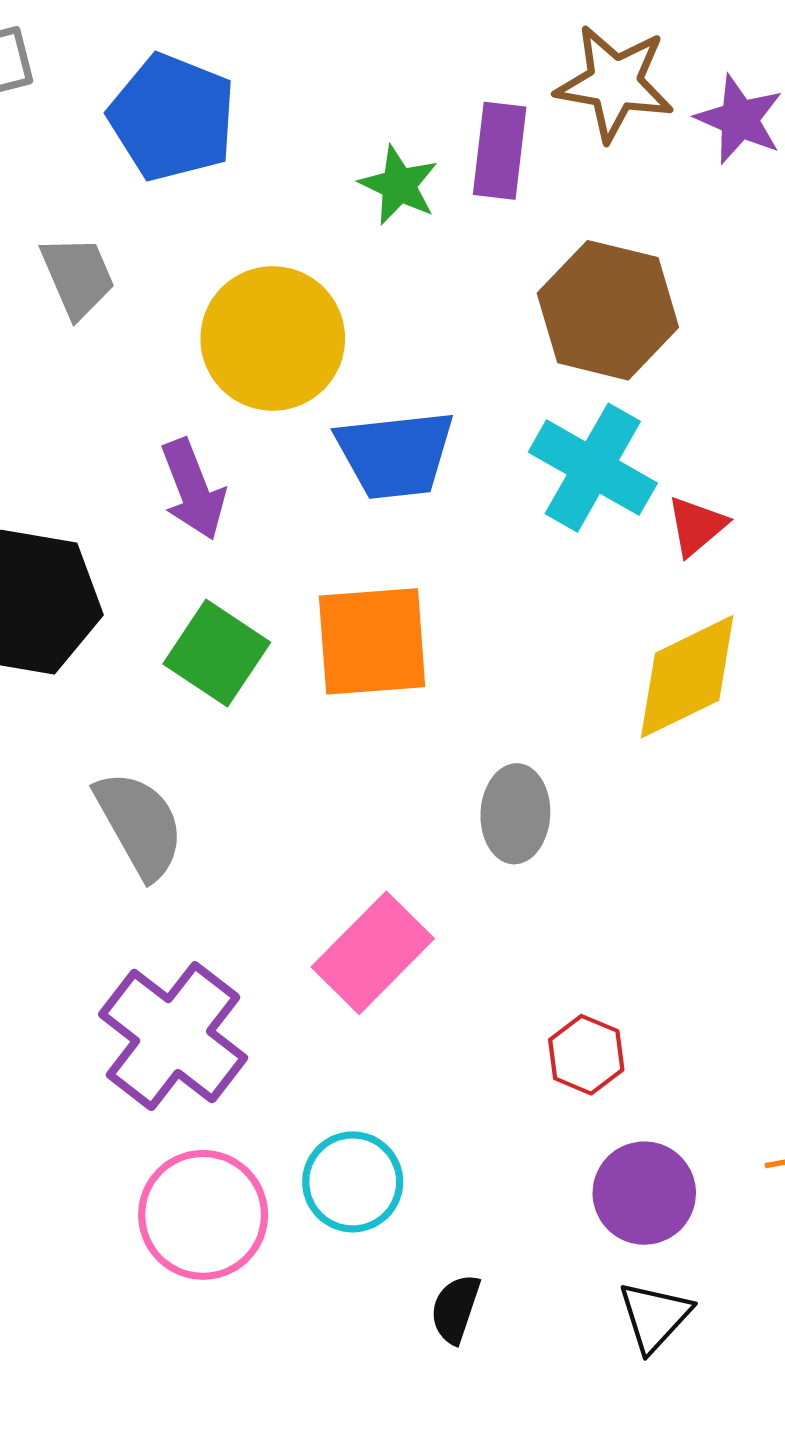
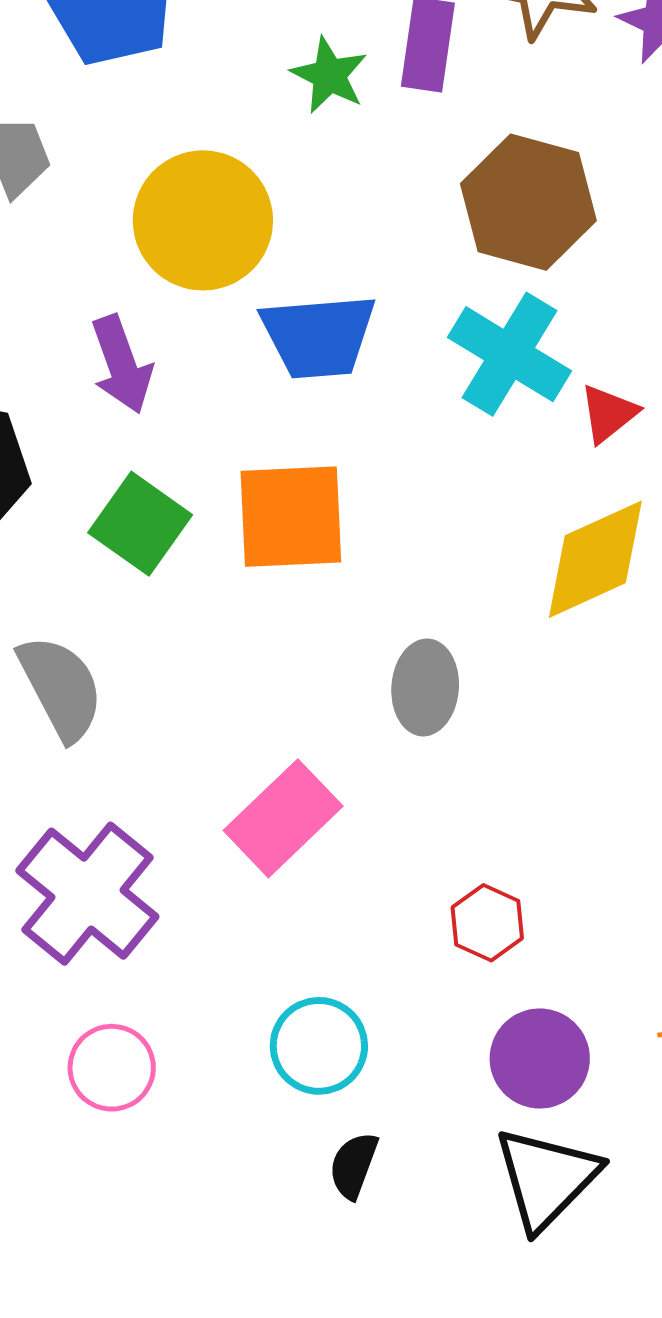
cyan circle: (353, 1182) -> (319, 1046), moved
pink circle: (203, 1215) -> (112, 1068), size x0.7
black triangle: (655, 1316) -> (546, 1178), size x1.5

